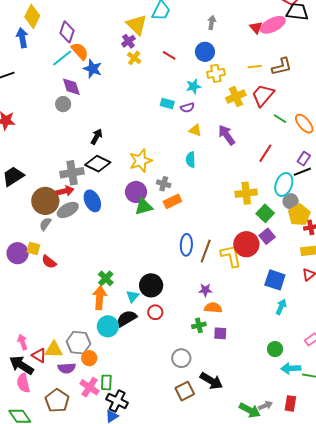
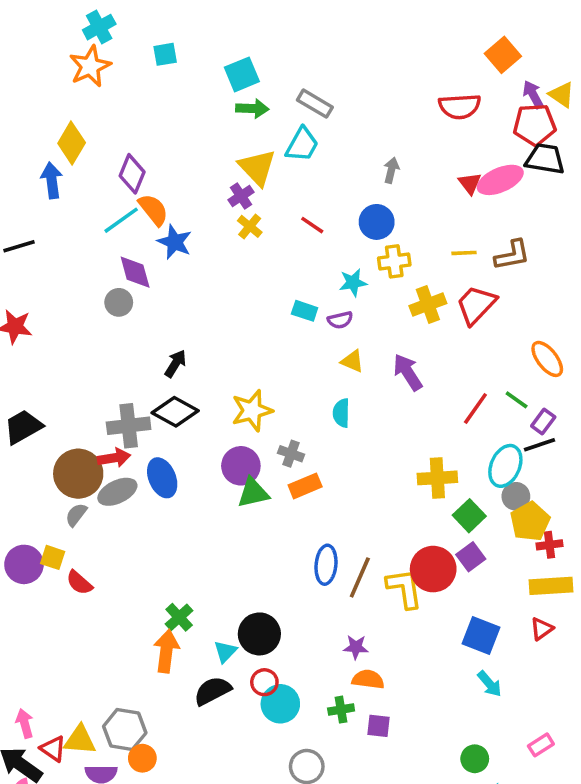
green line: (280, 119) -> (517, 400), moved
cyan arrow: (281, 307) -> (490, 684), turned 112
cyan circle: (108, 326) -> (280, 704), moved

